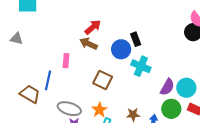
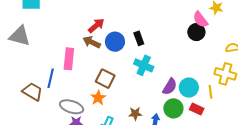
gray triangle: (17, 39) -> (20, 36), size x1.6
blue circle: (121, 49) -> (115, 42), moved
pink rectangle: (66, 61) -> (69, 59), size x1.5
orange star: (99, 110) -> (98, 98), moved

